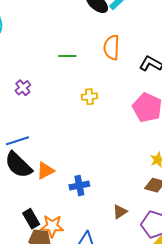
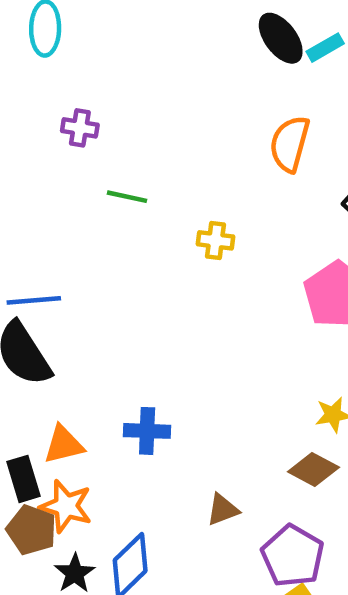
green line: (67, 56) -> (127, 197), moved
purple cross: (23, 88) -> (80, 128), moved, turned 35
orange triangle: (45, 171) -> (64, 445), moved

